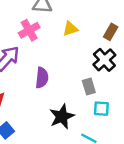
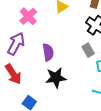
black star: (62, 116) -> (56, 78), moved, turned 30

